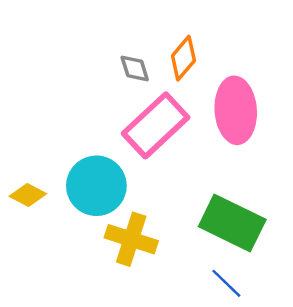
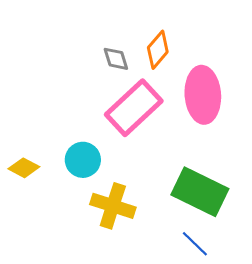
cyan circle: (96, 186) -> (83, 160), size x0.7

